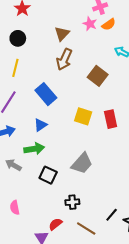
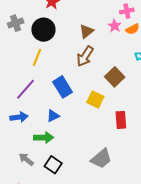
black circle: (18, 38) -> (43, 30), size x1.5
yellow square: (83, 116) -> (95, 99), moved
gray trapezoid: (82, 163) -> (101, 159), moved
gray arrow: (13, 165) -> (26, 159), moved

